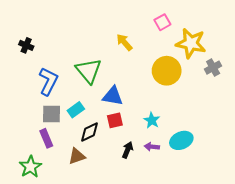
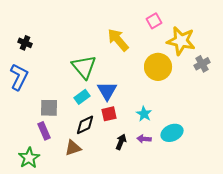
yellow arrow: (124, 42) -> (118, 40), size x1.4
blue L-shape: (48, 81) -> (19, 77), moved
blue triangle: (113, 96) -> (107, 91), turned 50
cyan rectangle: (76, 110) -> (82, 97), moved

